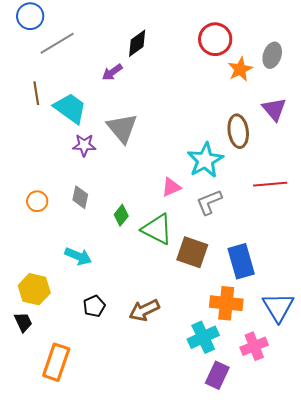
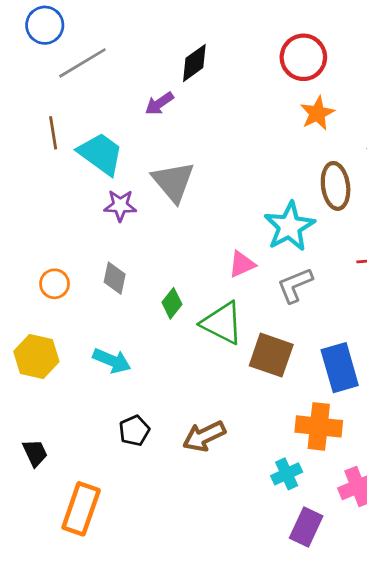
orange star: (240, 69) -> (317, 113), moved
yellow hexagon: (34, 289) -> (36, 356), moved
cyan cross: (203, 337) -> (287, 474), size x0.7

